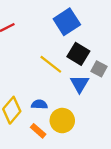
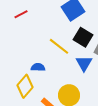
blue semicircle: (39, 104) -> (38, 67), moved

